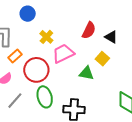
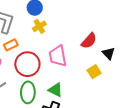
yellow cross: (46, 37) -> (39, 26), moved
pink trapezoid: (63, 54) -> (58, 56), turned -90
green triangle: (86, 73) -> (55, 90), moved

